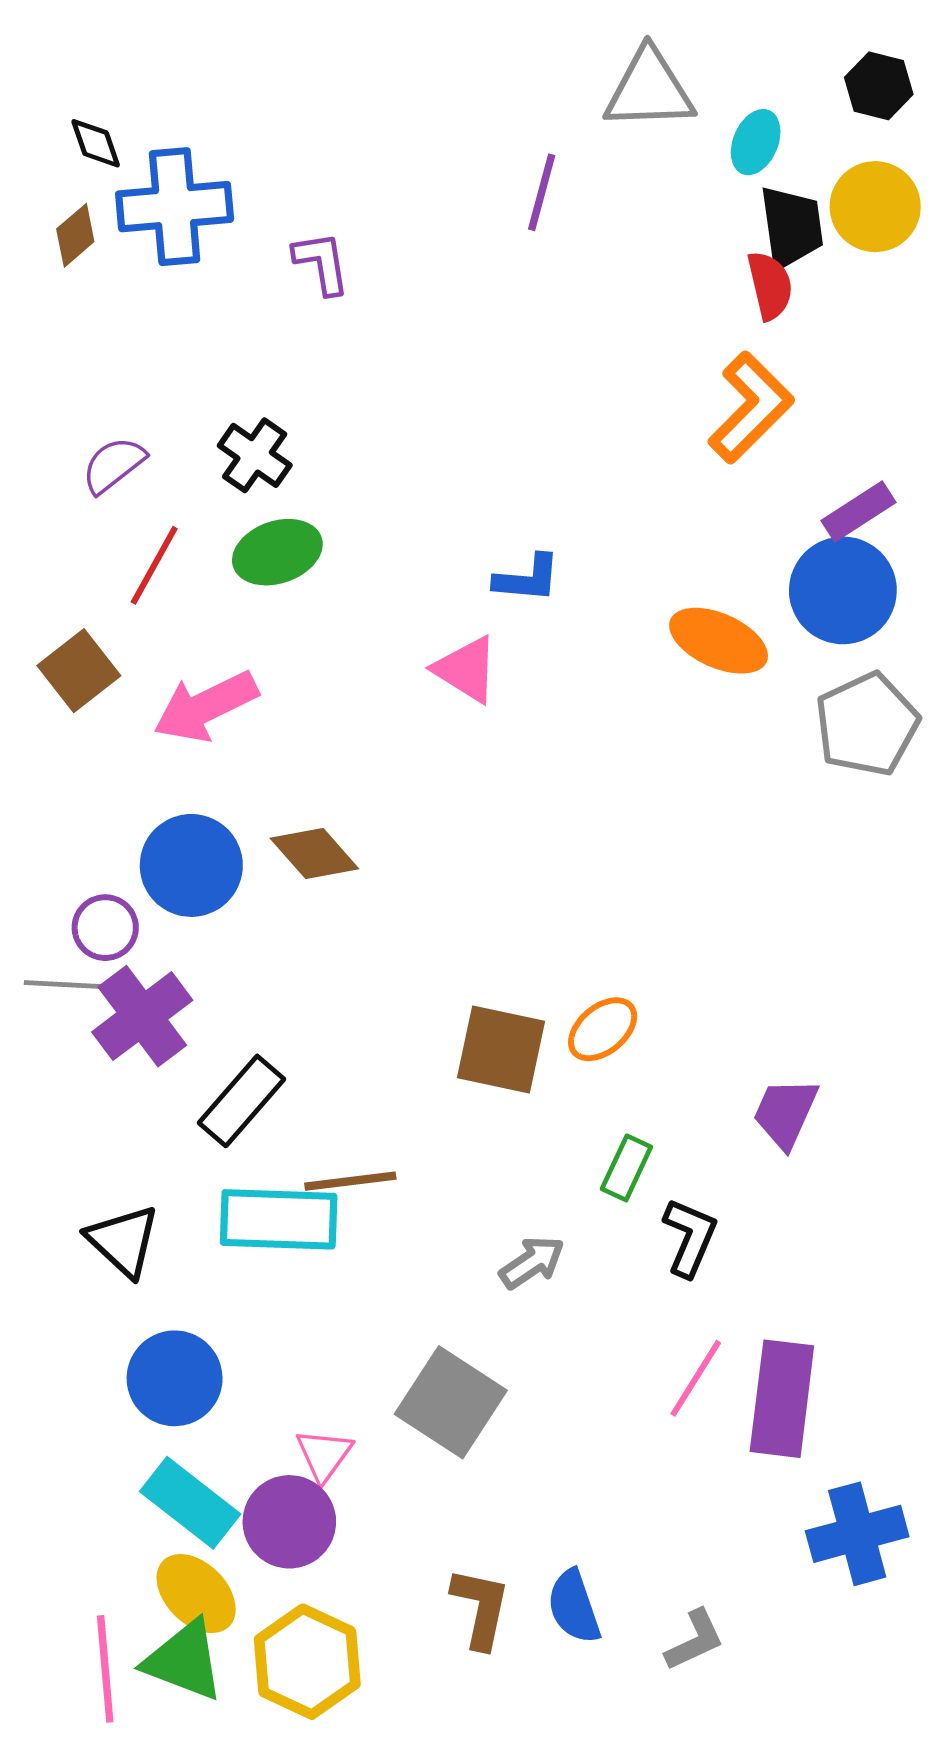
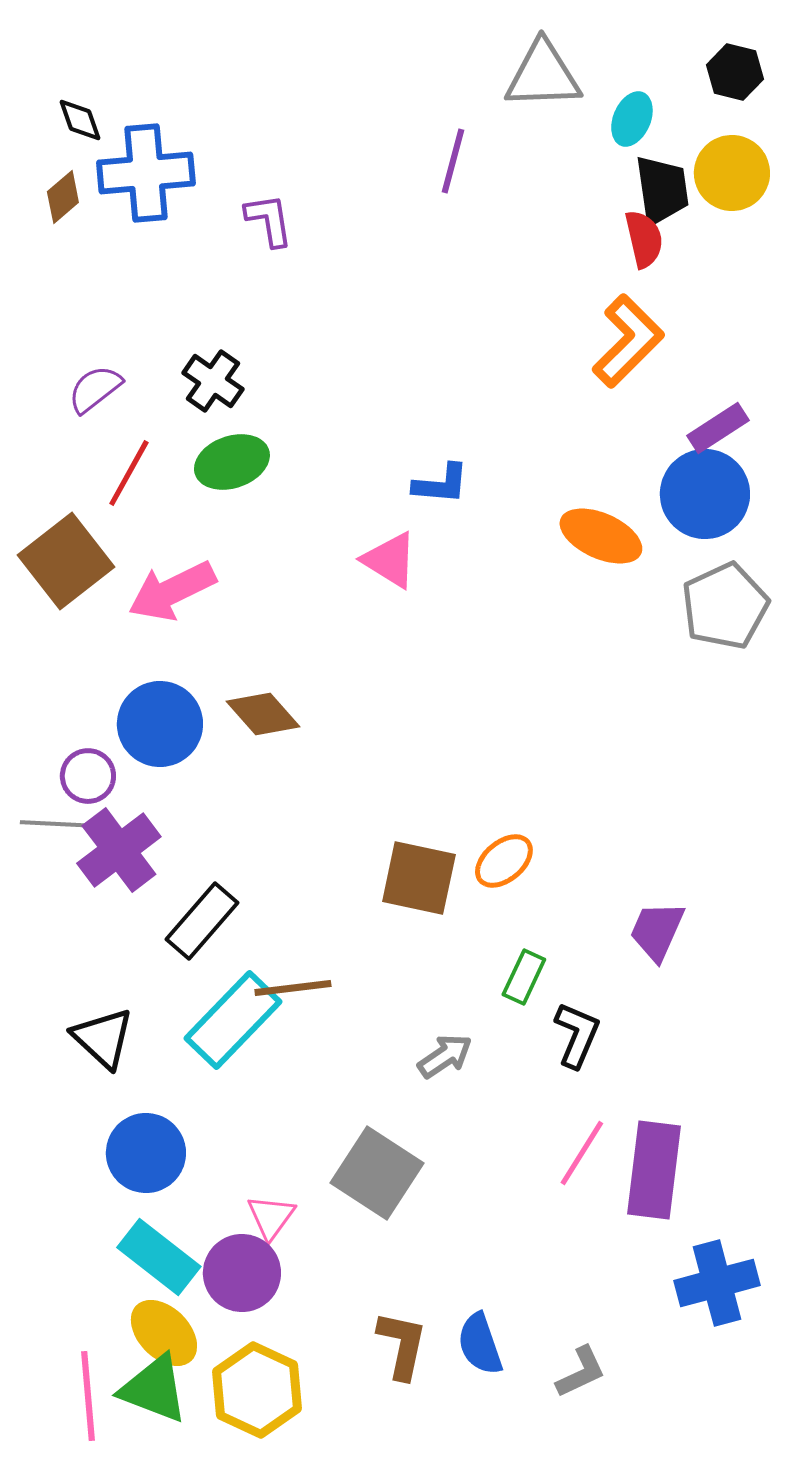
brown square: (79, 671) -> (66, 561), size x1.4
cyan rectangle: (279, 1219) -> (233, 1020), turned -48

